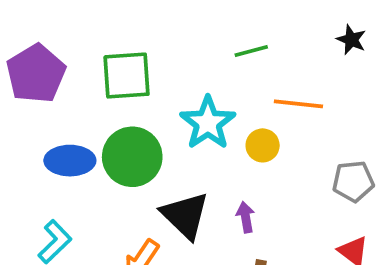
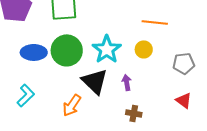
cyan star: (208, 123) -> (107, 49), moved
yellow circle: (263, 145) -> (144, 49), moved

